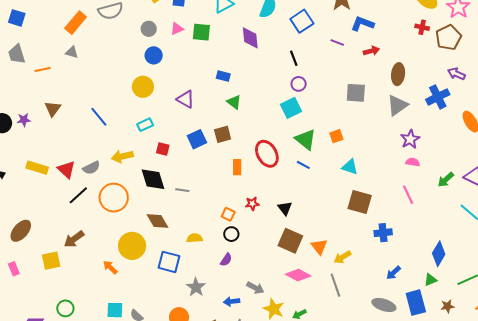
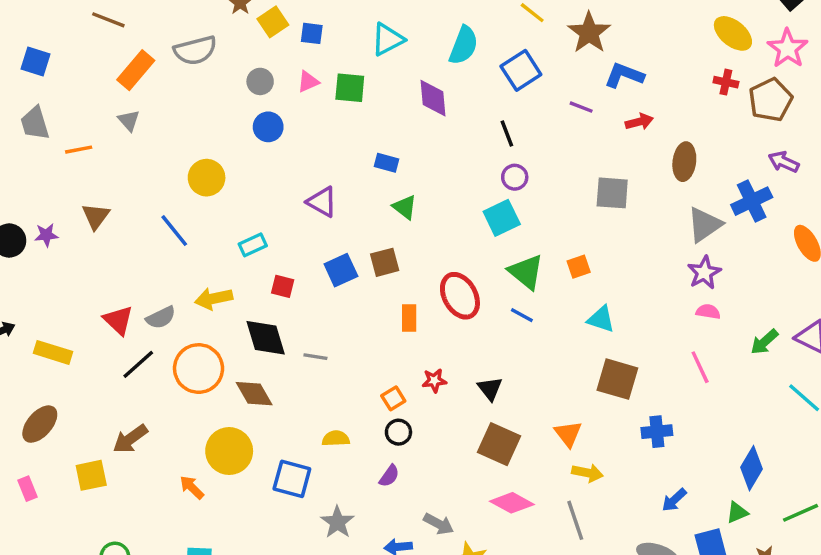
gray triangle: (72, 52) -> (129, 120), turned 32
yellow circle: (143, 87) -> (207, 178), moved
gray triangle: (397, 105) -> (704, 225), moved
yellow rectangle: (37, 168) -> (53, 352), moved
orange square: (228, 214) -> (393, 398), turned 32
brown diamond: (158, 221) -> (254, 394), moved
orange triangle: (319, 247) -> (568, 434), moved
yellow arrow: (342, 257) -> (588, 473), turned -138

